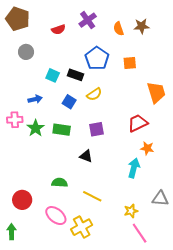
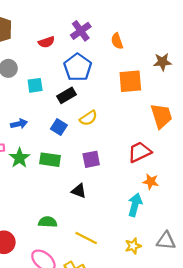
brown star: (142, 26) -> (162, 62), moved
blue pentagon: (97, 58) -> (78, 67), moved
orange square: (130, 63) -> (130, 81), size x1.5
cyan square: (53, 75) -> (35, 85), moved, turned -32
black rectangle: (76, 75) -> (67, 95), turned -49
yellow star: (131, 211) -> (133, 246), moved

